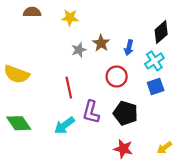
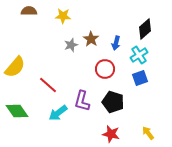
yellow semicircle: (17, 74) -> (15, 67), turned -70
red line: (69, 88) -> (48, 85), moved, turned -36
yellow arrow: (164, 148) -> (148, 133), turned 88

